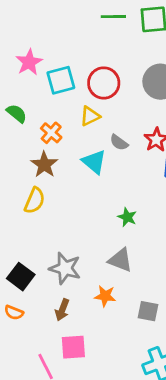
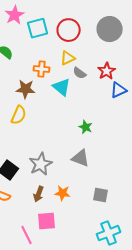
yellow triangle: (90, 116) -> (68, 58), moved
orange cross: (51, 133) -> (42, 69), moved, turned -35
brown star: (44, 165) -> (26, 89), turned -30
gray star: (65, 268) -> (41, 164), turned 30
orange star: (105, 296) -> (63, 193), moved

